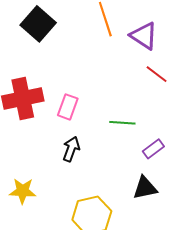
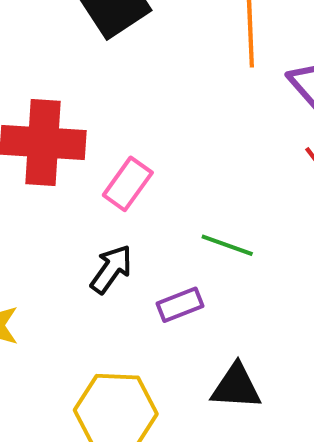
purple rectangle: (153, 149) -> (180, 305), moved

